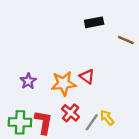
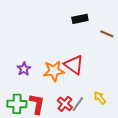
red triangle: (87, 76) -> (74, 65), size x1.5
red cross: (71, 113) -> (65, 104), moved
yellow arrow: (107, 118) -> (100, 98), moved

